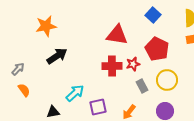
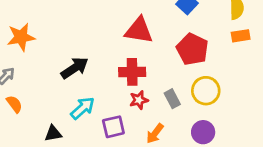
orange star: (46, 26) -> (21, 37), moved
black arrow: (57, 56) -> (75, 68), moved
red star: (133, 64) -> (139, 100), moved

